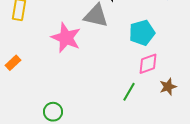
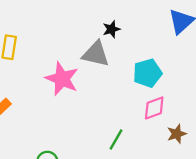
green line: (129, 92) -> (116, 139), moved

